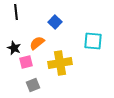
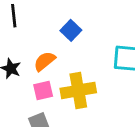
pink square: (26, 62) -> (43, 90), moved

